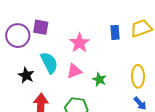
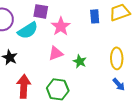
purple square: (41, 27) -> (41, 11), moved
cyan semicircle: (49, 63) -> (28, 30), moved, turned 85

